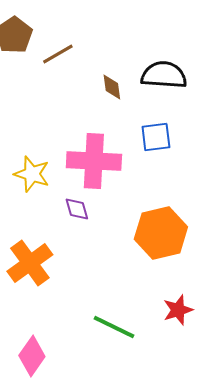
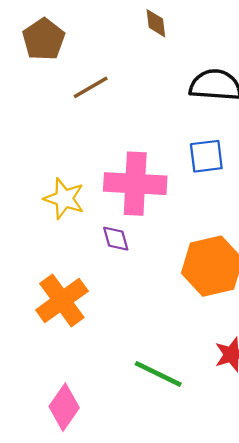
brown line: (58, 54) -> (91, 87), moved
brown diamond: (112, 87) -> (156, 23), moved

